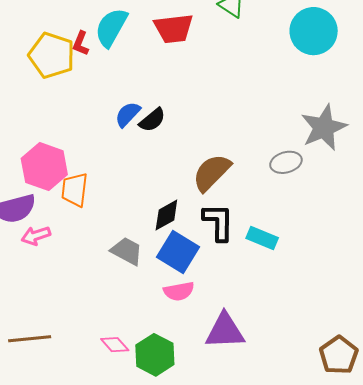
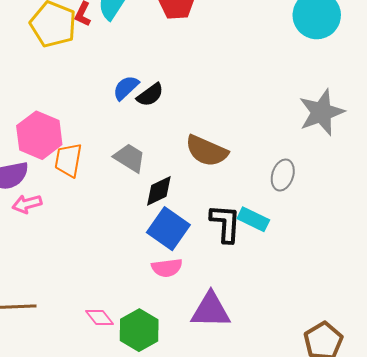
gray ellipse: (286, 162) -> (283, 175), moved, turned -60
brown semicircle: (212, 173) -> (207, 151), turned -114
black L-shape: (218, 222) -> (225, 223), moved
gray trapezoid: (127, 251) -> (130, 158), moved

